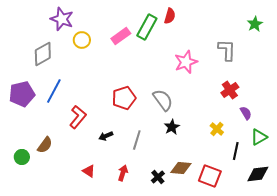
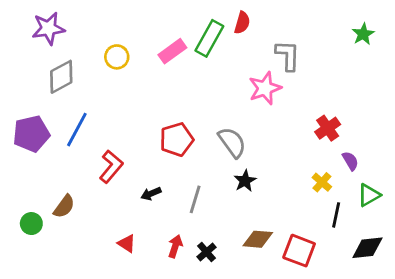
purple star: (62, 19) -> (48, 28), moved, turned -30
gray L-shape: (227, 50) -> (288, 55), moved
yellow cross: (217, 129) -> (322, 182), moved
black cross: (158, 177) -> (207, 252), moved

